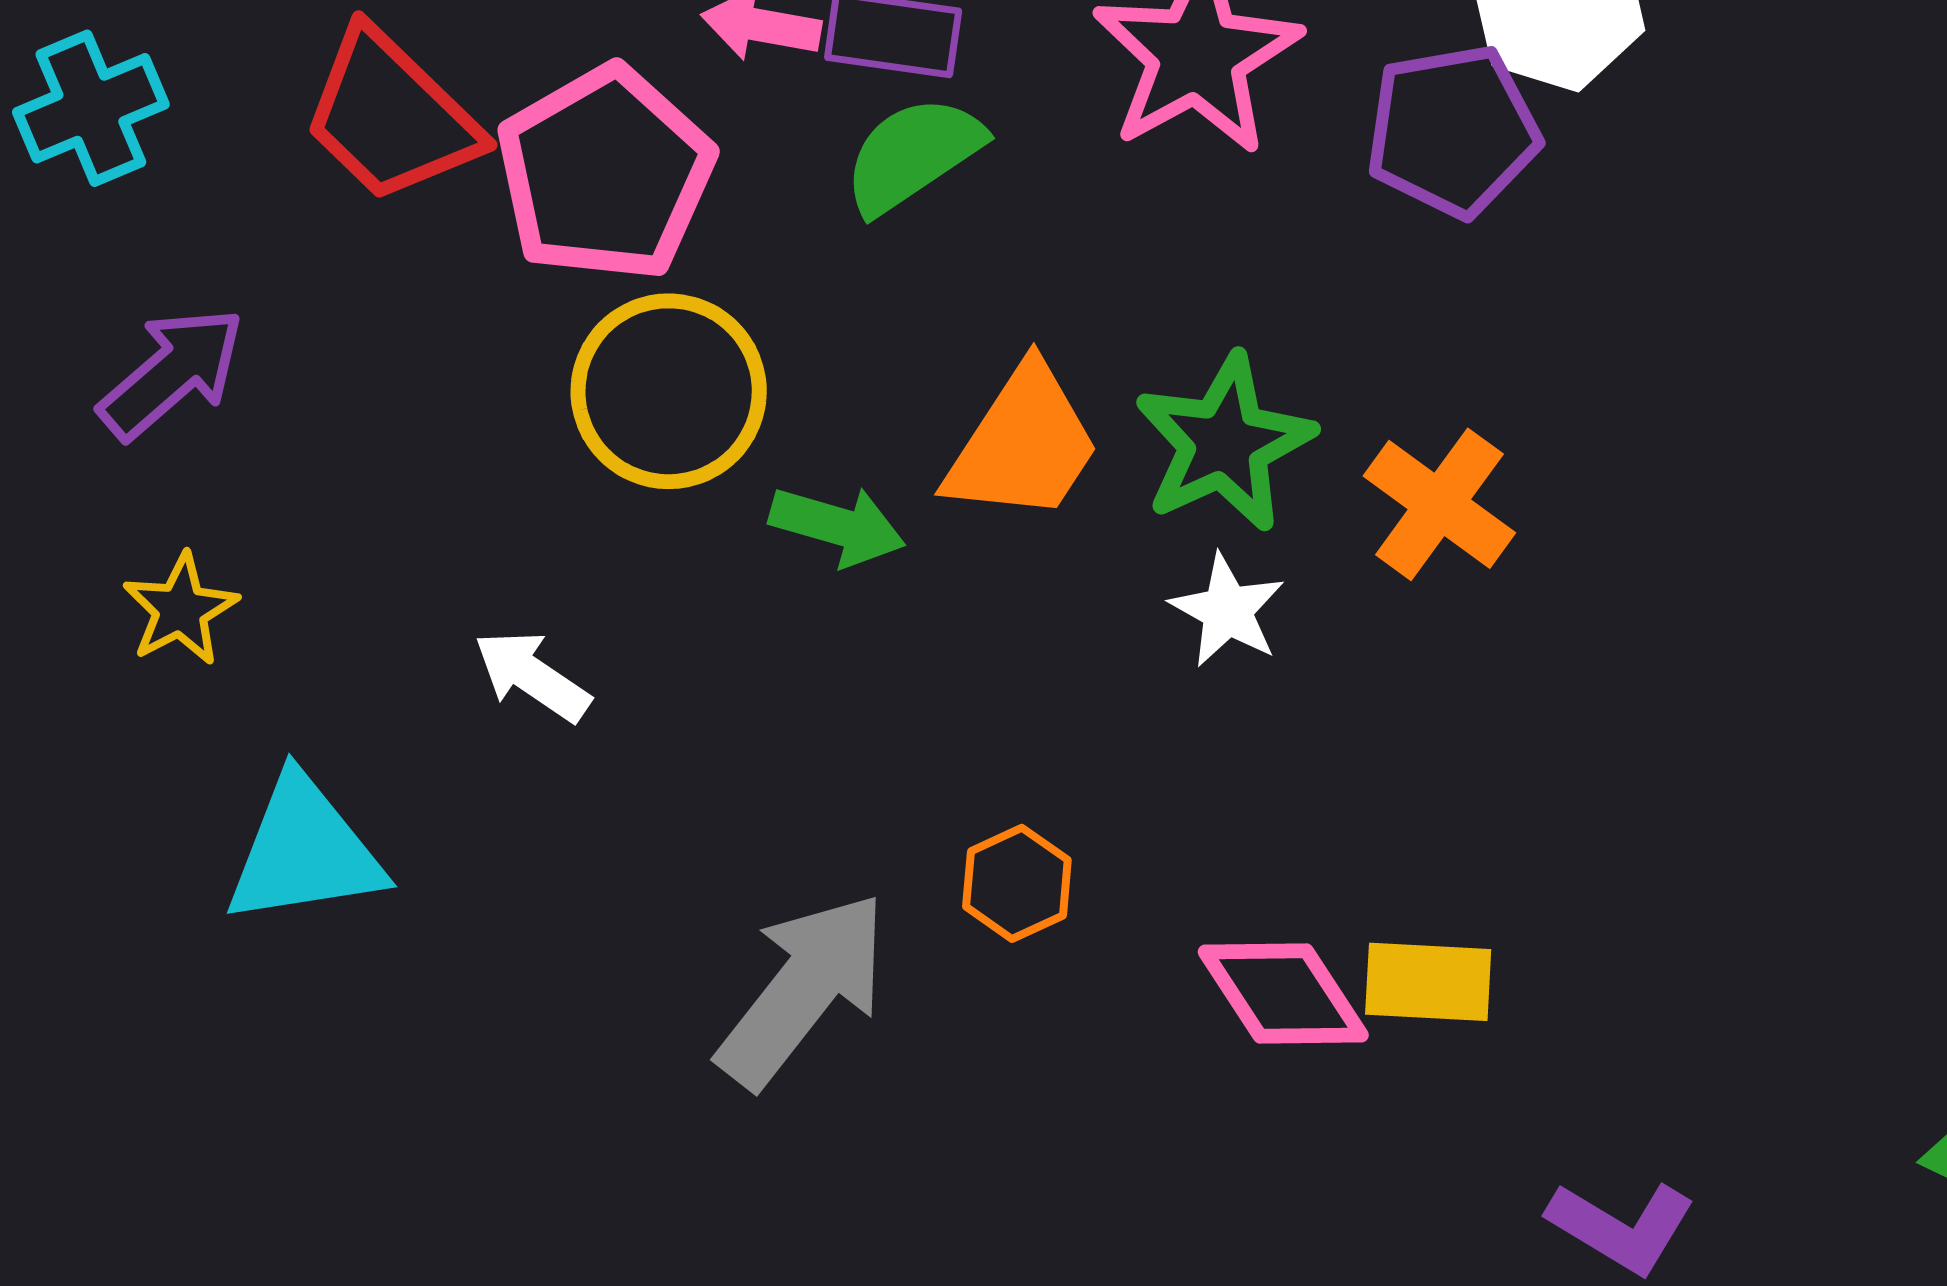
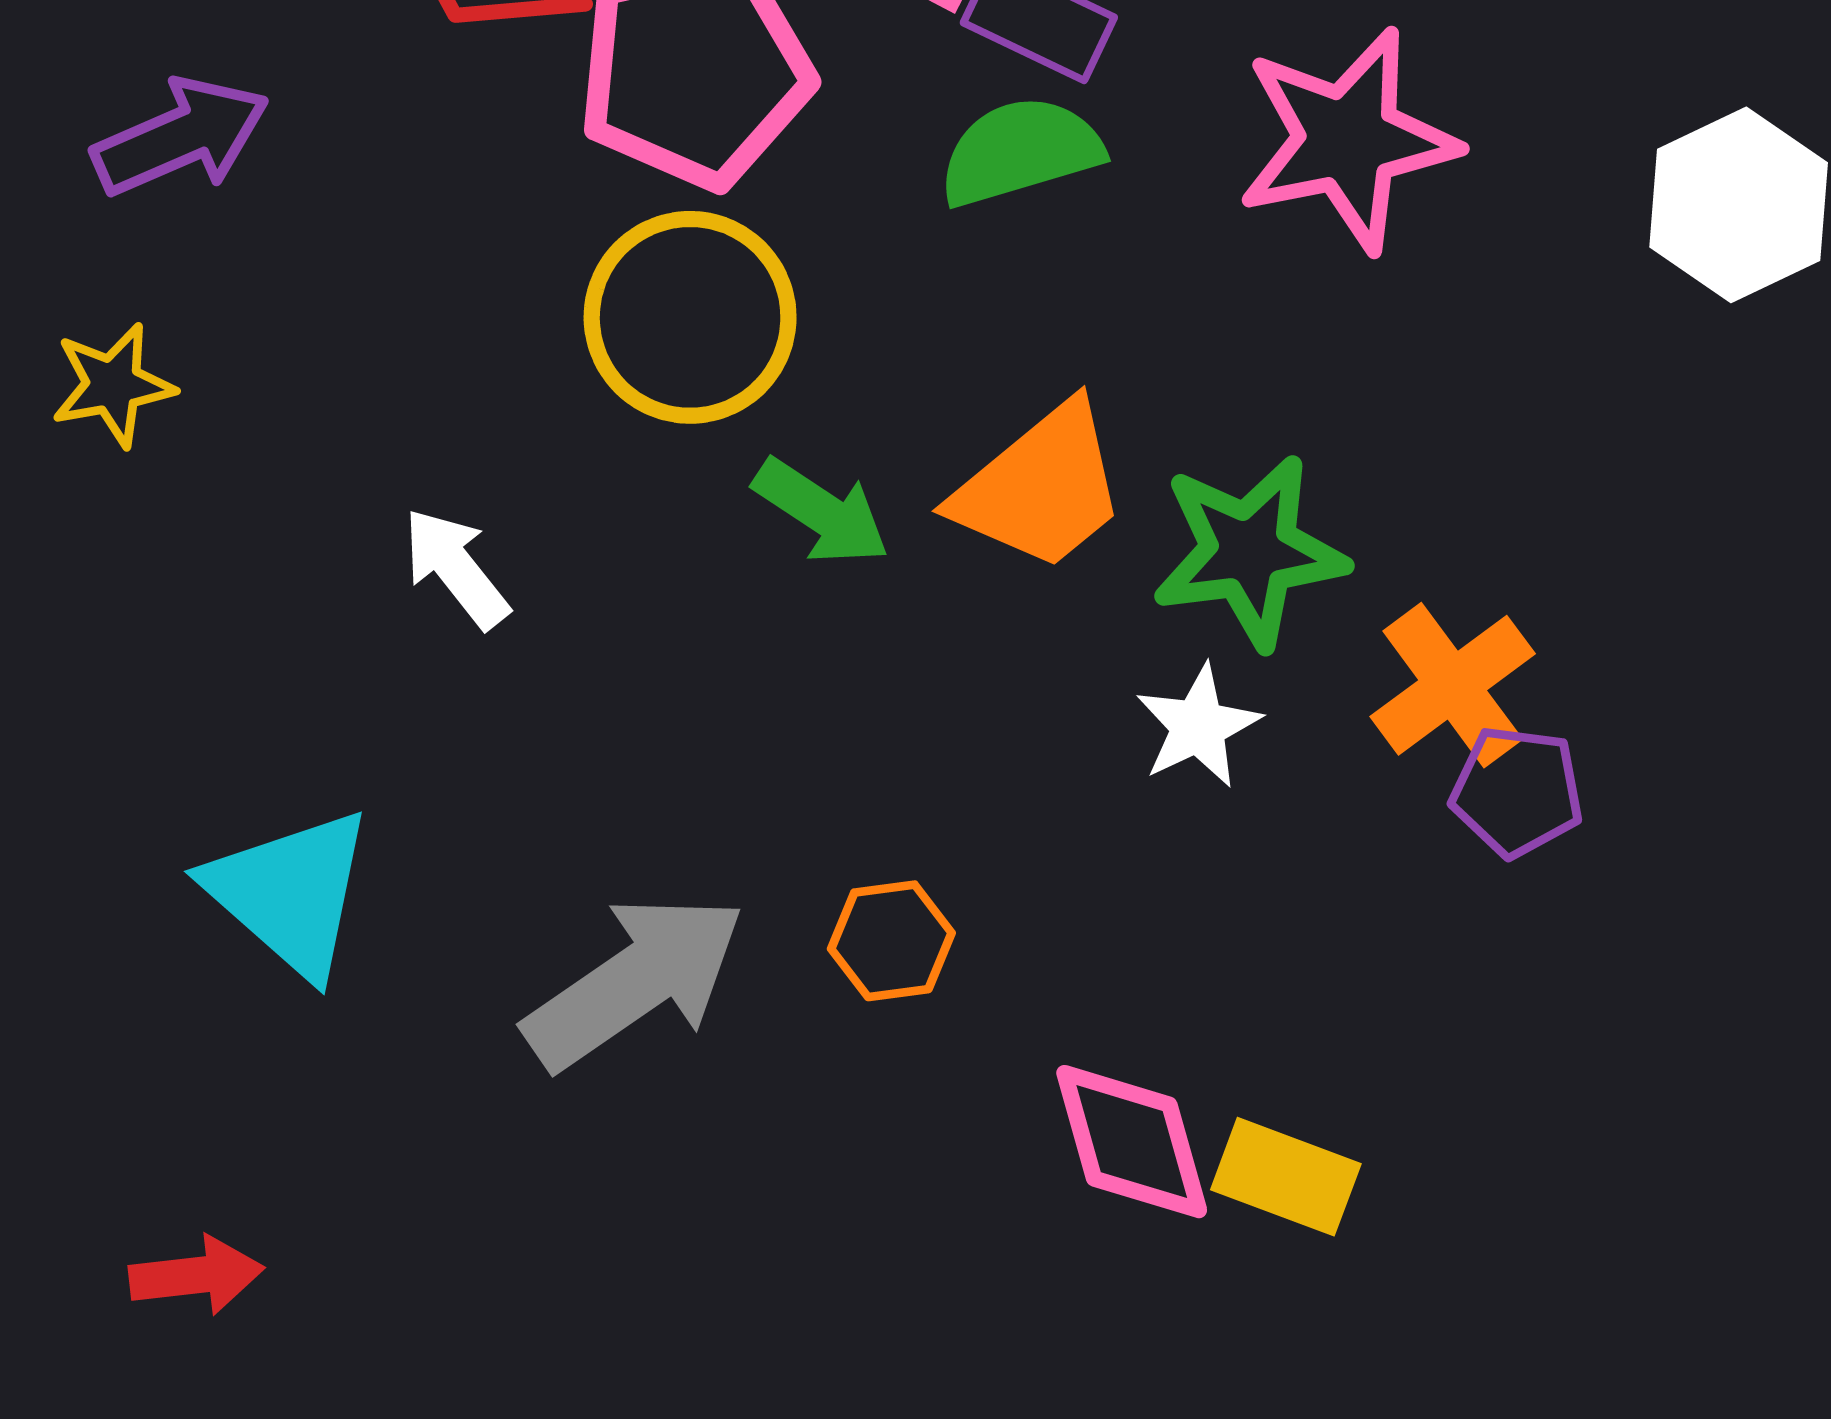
purple pentagon: (1453, 131) -> (1517, 791), moved, size x0.7
cyan triangle: (304, 851) -> (290, 893), moved, turned 33

